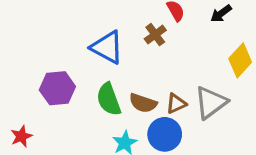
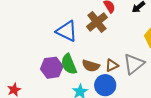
brown cross: (155, 35) -> (97, 22), size x1.5
purple hexagon: (57, 88) -> (52, 68), moved

